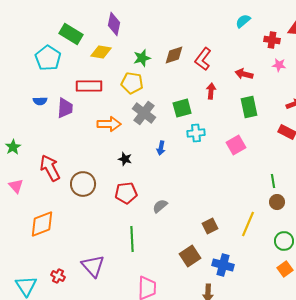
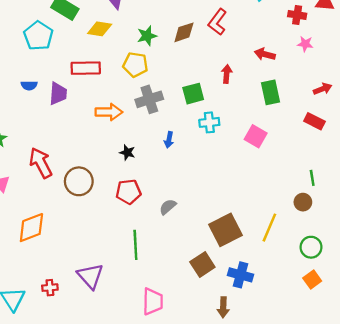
red L-shape: (203, 59) -> (217, 22), moved
gray cross: (144, 113) -> (149, 99), turned 35
pink square: (236, 145) -> (256, 136), turned -30
green line: (273, 181) -> (312, 178), moved
brown square: (210, 226) -> (226, 230), size x1.8
red cross: (58, 276) -> (50, 288), turned -32

